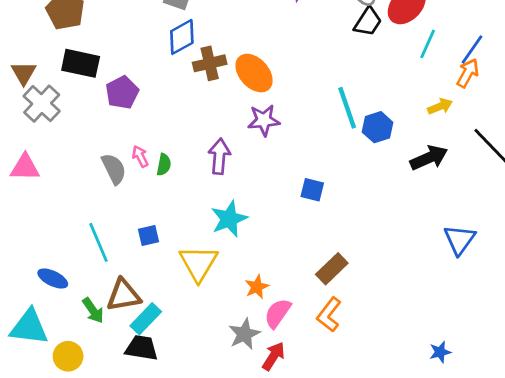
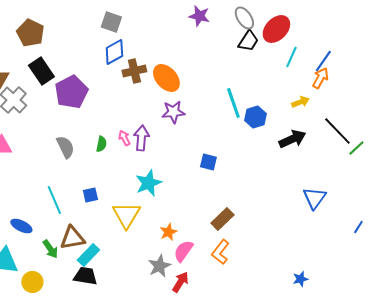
black rectangle: (81, 63) -> (41, 71), turned 44
purple pentagon: (122, 92) -> (71, 92), size x1.4
pink arrow: (140, 156) -> (124, 138), moved

